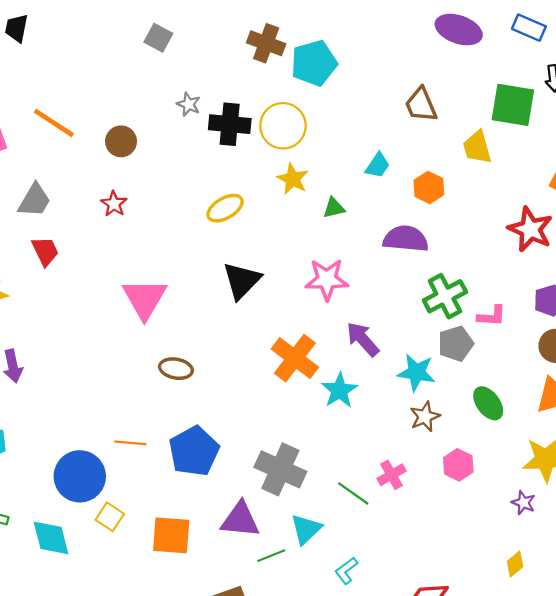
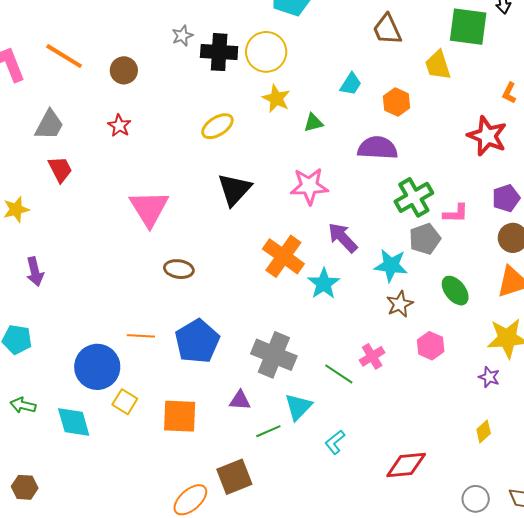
gray star: (189, 104) -> (182, 36), turned 30
purple triangle: (240, 520) -> (240, 400), size x0.6

